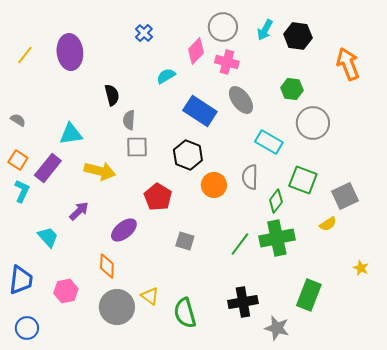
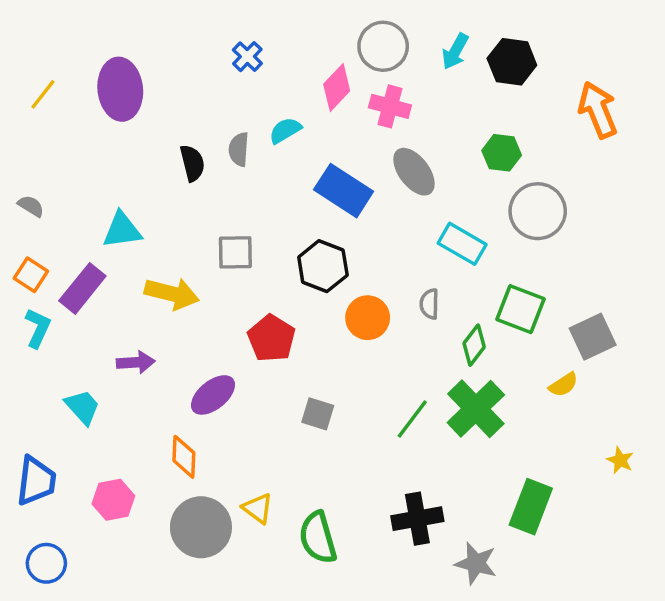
gray semicircle: (129, 120) -> (239, 149), moved
gray semicircle: (250, 177) -> (429, 304), size x0.7
purple arrow: (79, 211) -> (136, 362), turned 40
green cross: (277, 238) -> (476, 409), turned -32

